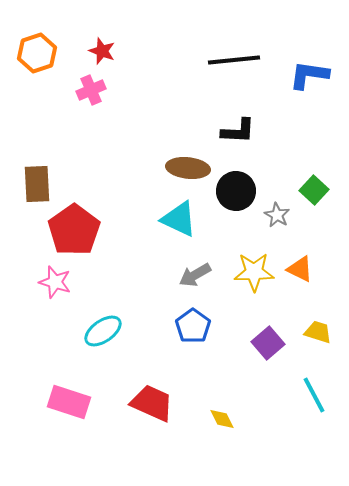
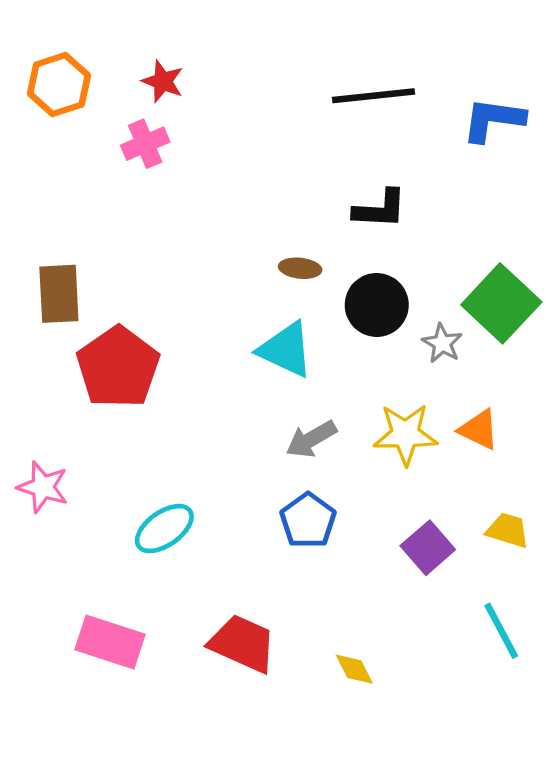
brown ellipse: (188, 168) -> (300, 268), size x0.6
green square: (314, 190) -> (501, 303), size x1.6
pink star: (55, 282) -> (43, 487), moved

